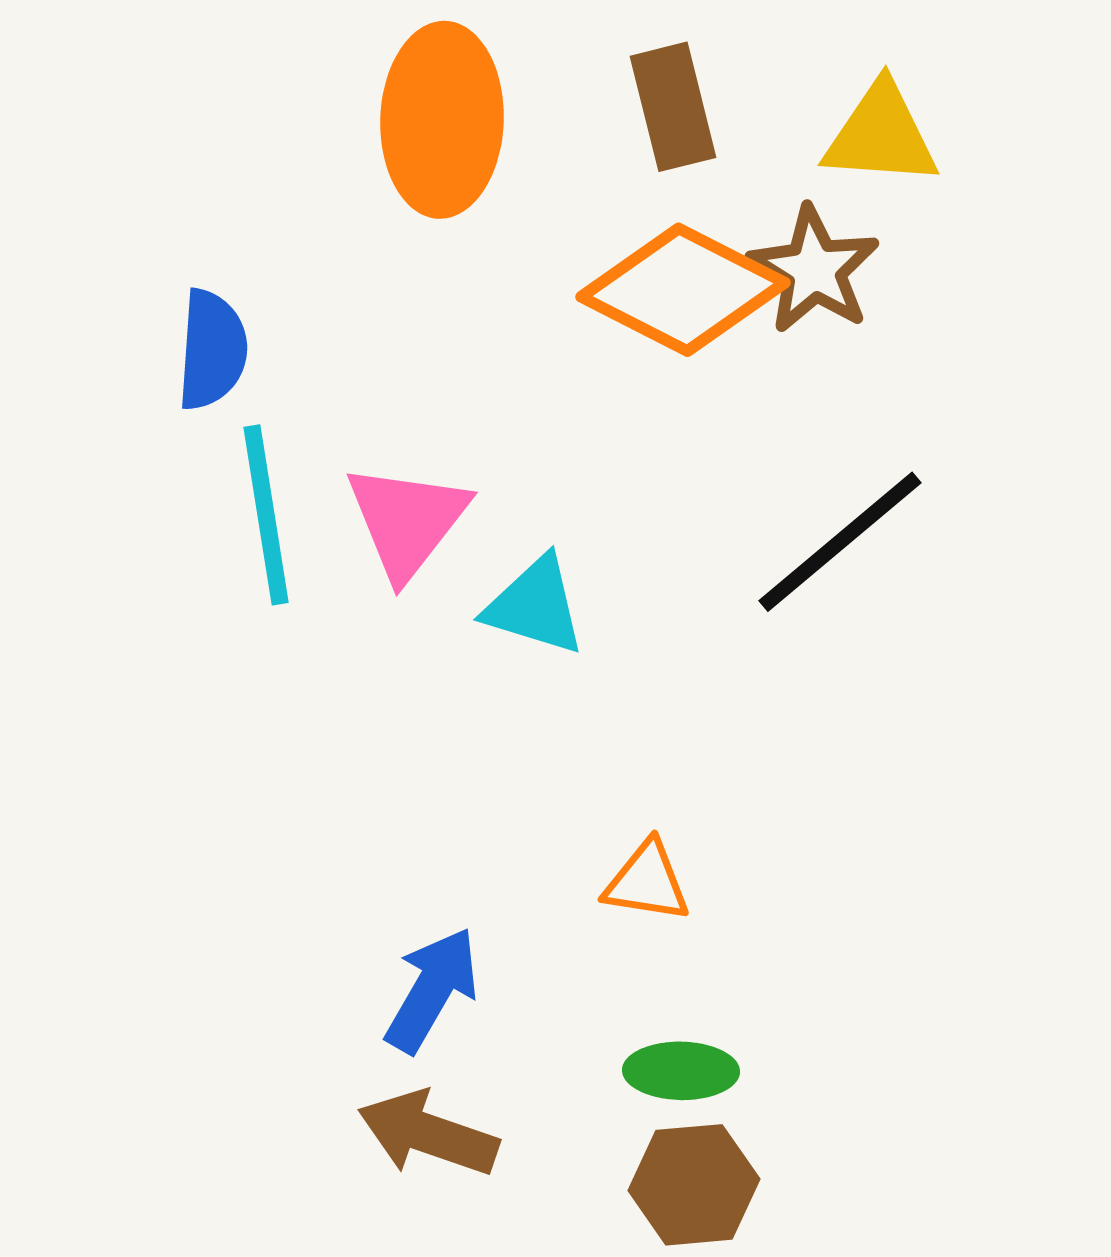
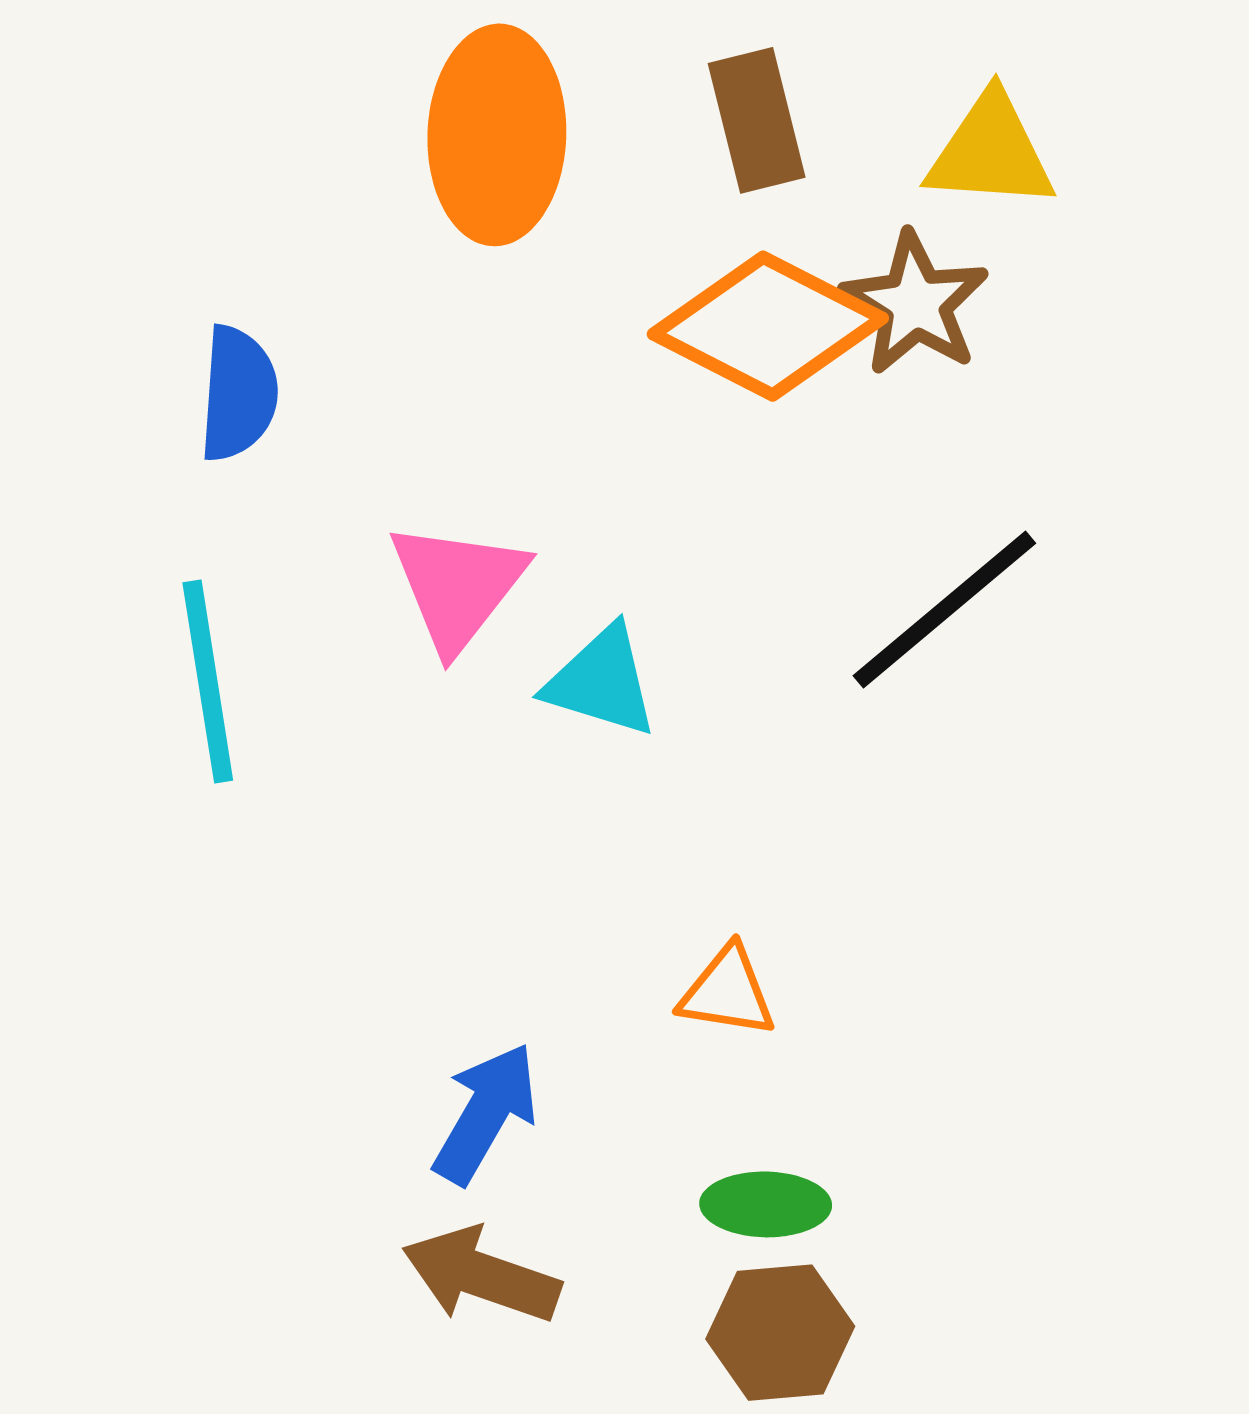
cyan line: (266, 515) -> (208, 682), moved

